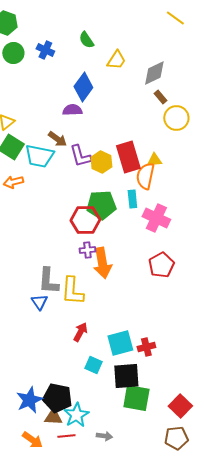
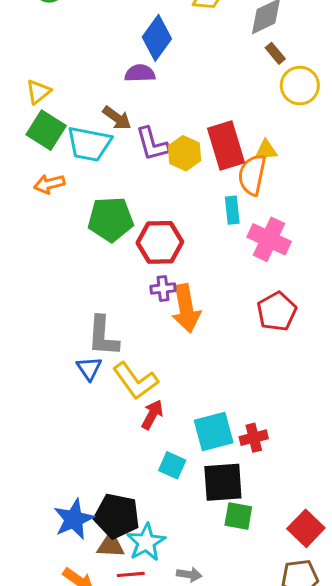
green pentagon: (101, 205) -> (111, 219), moved
yellow L-shape: (72, 291) -> (135, 381), moved, turned -40
green square: (136, 398) -> (238, 516), size x0.7

